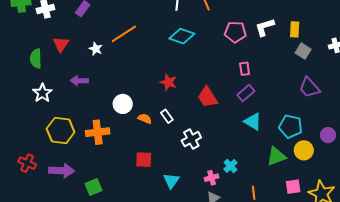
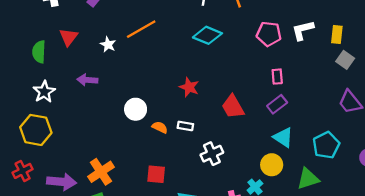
white rectangle: (167, 116) -> (185, 126), turned -48
cyan pentagon: (291, 126) -> (326, 145), turned 30
yellow hexagon: (61, 130) -> (36, 130), moved
orange cross: (98, 132) -> (101, 172), moved, turned -30
yellow circle: (304, 150) -> (272, 165), moved
red cross: (27, 163) -> (23, 171), turned 36

